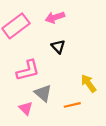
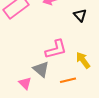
black triangle: (58, 47) -> (80, 15), moved
pink L-shape: (28, 70) -> (56, 49), moved

